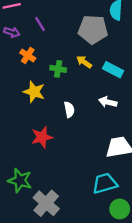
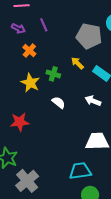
green cross: (58, 69) -> (53, 74), moved
white semicircle: (69, 110) -> (59, 103), turned -48
red star: (42, 137) -> (20, 122), moved

